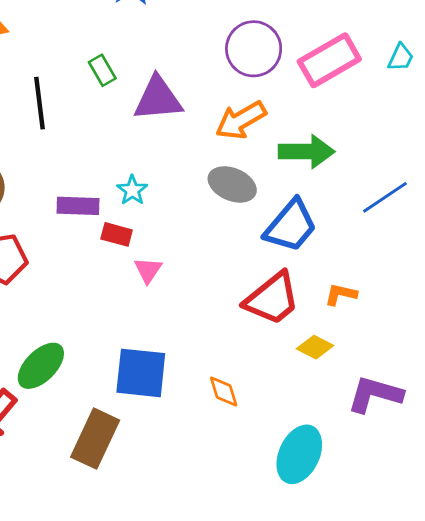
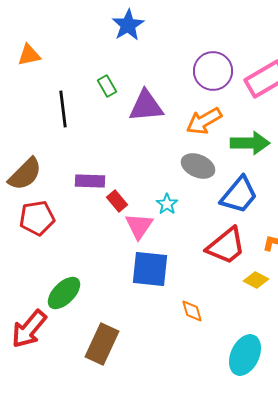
cyan star: (132, 190) -> (167, 204), moved
red rectangle: (117, 234) -> (117, 201), turned 35
pink triangle: (148, 270) -> (139, 226), size x1.4
blue square: (141, 373) -> (150, 269), moved

